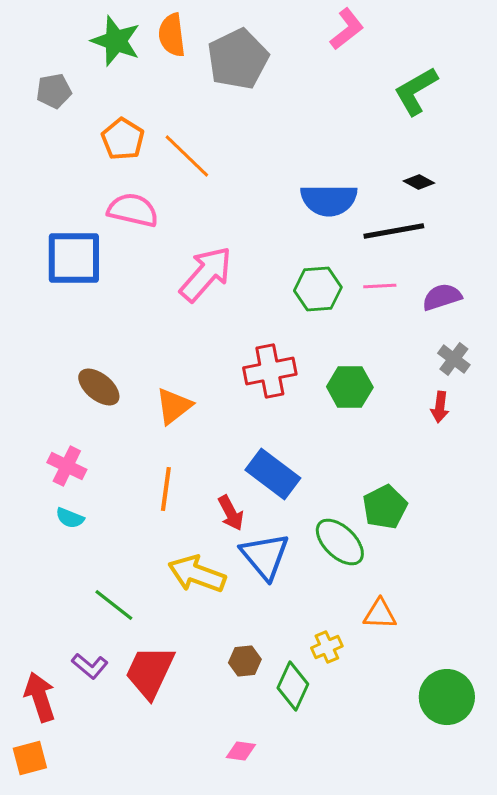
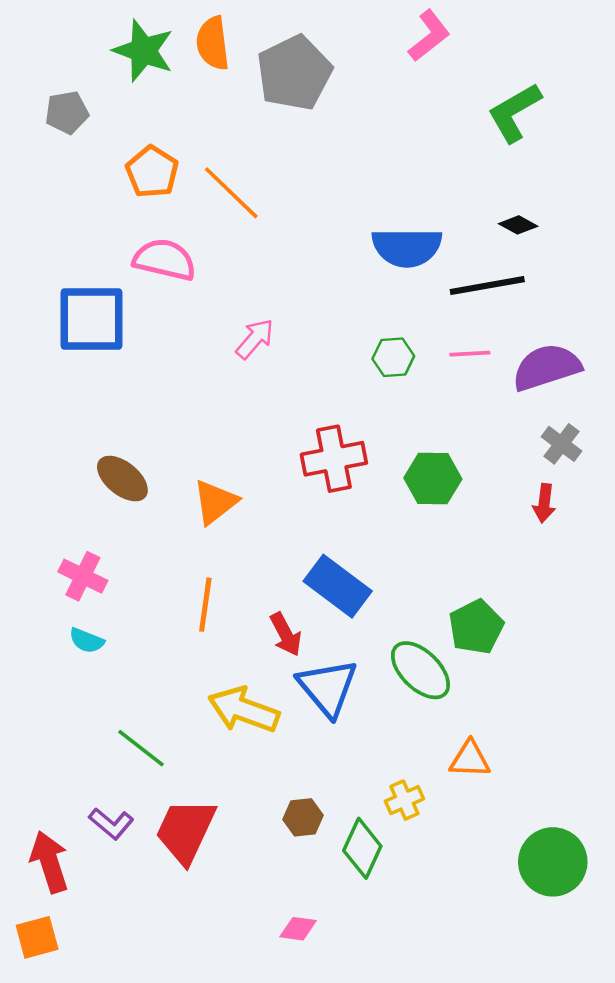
pink arrow: (206, 274) -> (255, 339), size x0.6
green hexagon: (318, 289) -> (393, 357), size x0.7
purple semicircle: (442, 297) -> (547, 367), size x1.4

